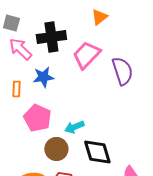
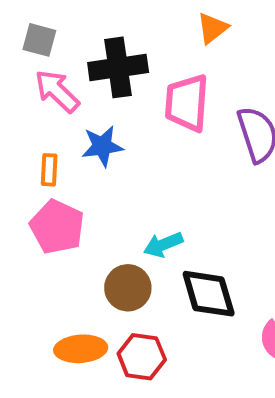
pink trapezoid: (86, 55) -> (187, 103), turned -40
pink pentagon: (37, 118) -> (57, 227), moved

